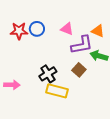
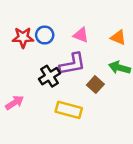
purple L-shape: (82, 45) -> (72, 64), moved
black cross: (48, 74) -> (49, 76), moved
pink arrow: (12, 85) -> (14, 103), turned -35

